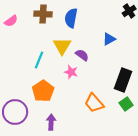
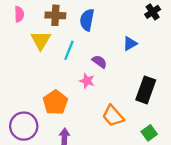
pink semicircle: (11, 21) -> (19, 14), moved, turned -56
yellow triangle: (62, 46) -> (41, 40), moved
cyan line: (39, 60) -> (69, 50), moved
green square: (126, 104) -> (149, 133), moved

